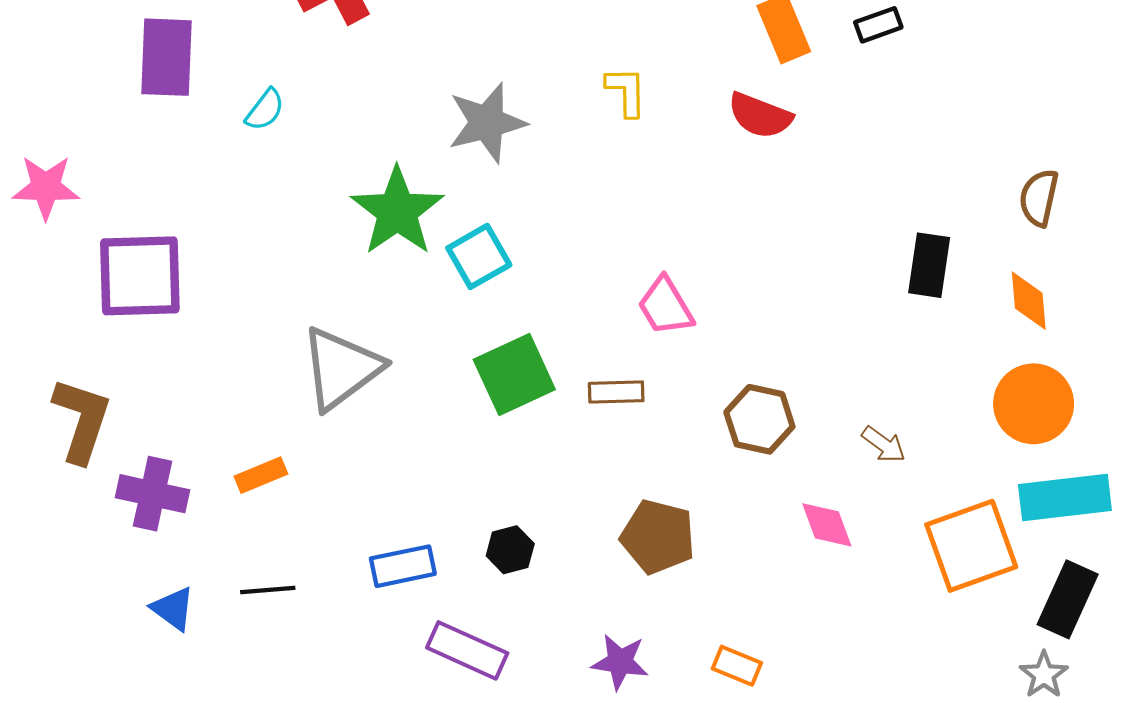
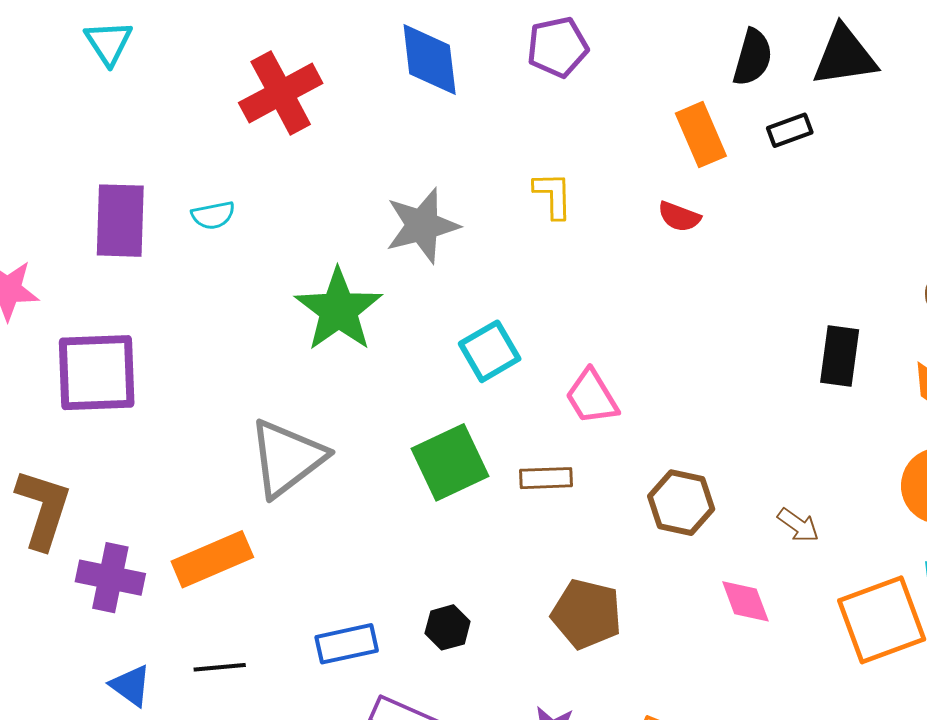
purple rectangle: (166, 57) -> (120, 221), moved
cyan semicircle: (265, 110) -> (213, 215), turned 42
red semicircle: (760, 116) -> (679, 217), size x0.7
cyan square: (479, 256) -> (490, 351), moved
orange rectangle: (261, 475) -> (212, 559), size x1.6

